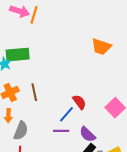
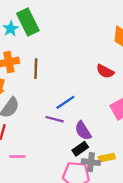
green rectangle: (18, 55) -> (28, 22), turned 55
red semicircle: (79, 102) -> (105, 71), moved, turned 140

